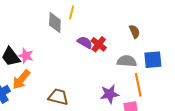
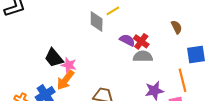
yellow line: (72, 13) -> (113, 11), turned 48
pink star: (26, 56) -> (69, 65), moved
gray semicircle: (127, 61) -> (143, 56), moved

